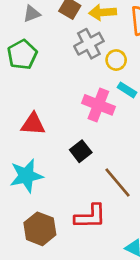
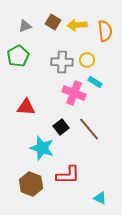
gray cross: (89, 44) -> (62, 62), moved, turned 30
cyan star: (26, 176) -> (42, 148), moved, turned 30
brown line: (117, 183) -> (89, 129), moved

